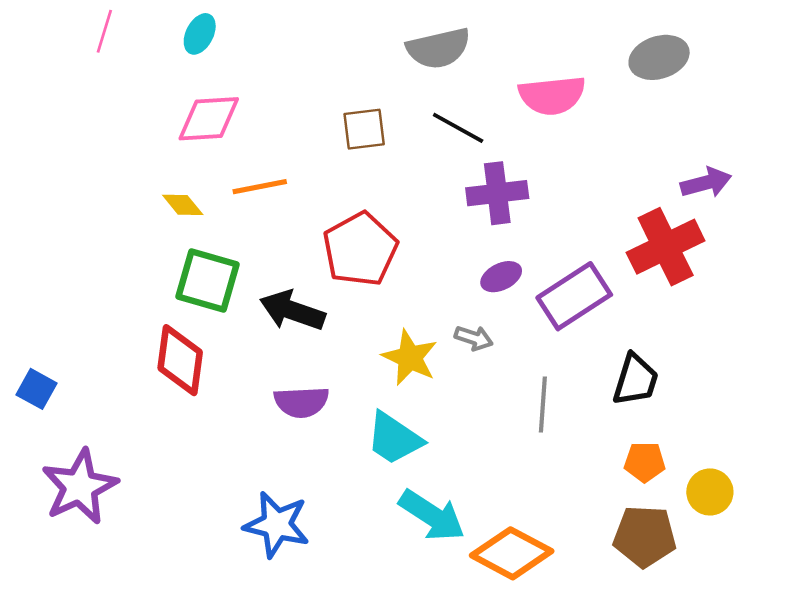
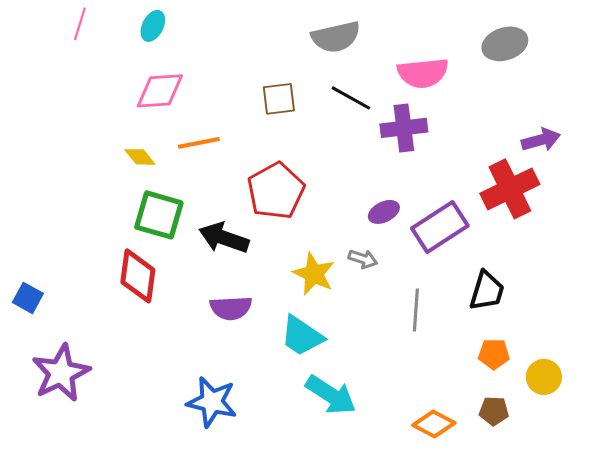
purple cross: (497, 193) -> (404, 128), moved
brown pentagon: (645, 536) -> (494, 411), size x0.6
orange diamond: (512, 553) -> (434, 424), moved, size x0.7

